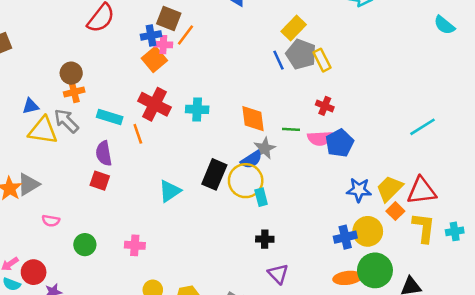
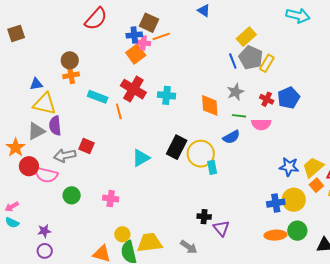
orange line: (186, 35) -> (161, 36), turned 30
yellow rectangle: (322, 60) -> (267, 63), turned 54
gray arrow: (66, 121) -> (65, 155), moved, turned -60
blue pentagon: (340, 143) -> (289, 98), moved
gray star: (264, 148) -> (235, 92), moved
purple semicircle: (104, 153) -> (55, 126), moved
blue semicircle: (251, 160) -> (231, 137), moved
gray triangle: (28, 184) -> (36, 131), moved
pink semicircle: (51, 221) -> (46, 175), size x1.6
black cross: (265, 239) -> (204, 217), moved
green circle: (375, 270) -> (297, 231), size x0.7
red circle: (34, 272) -> (29, 166), moved

